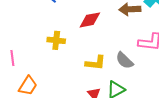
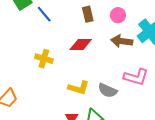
gray semicircle: (124, 60) -> (108, 90), turned -30

